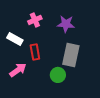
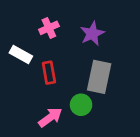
purple star: (66, 24) -> (92, 34), turned -30
pink arrow: (18, 70) -> (50, 117), moved

